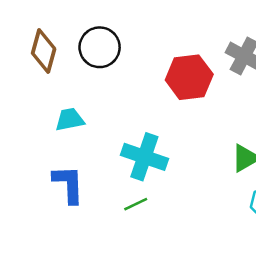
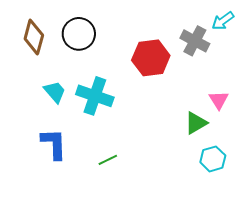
cyan trapezoid: (70, 120) -> (55, 92), turned 60
cyan cross: (144, 157) -> (95, 96), moved

